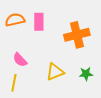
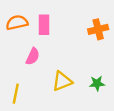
orange cross: (77, 35) -> (98, 29), moved, size x0.7
pink semicircle: (20, 60) -> (33, 56), moved, turned -112

